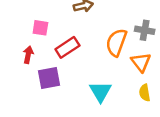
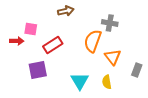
gray cross: (145, 30) -> (110, 23), moved
red arrow: (28, 55) -> (17, 41), moved, turned 80
yellow semicircle: (145, 93) -> (107, 82), moved

